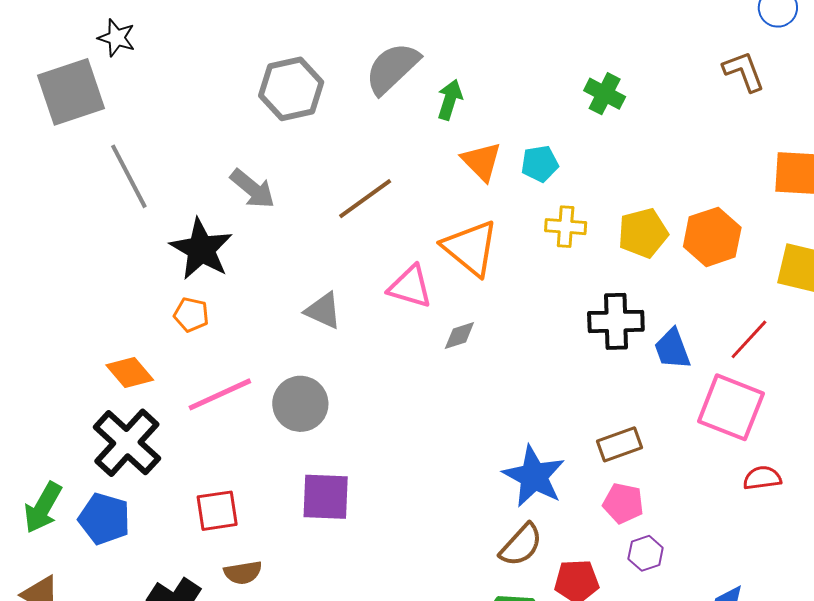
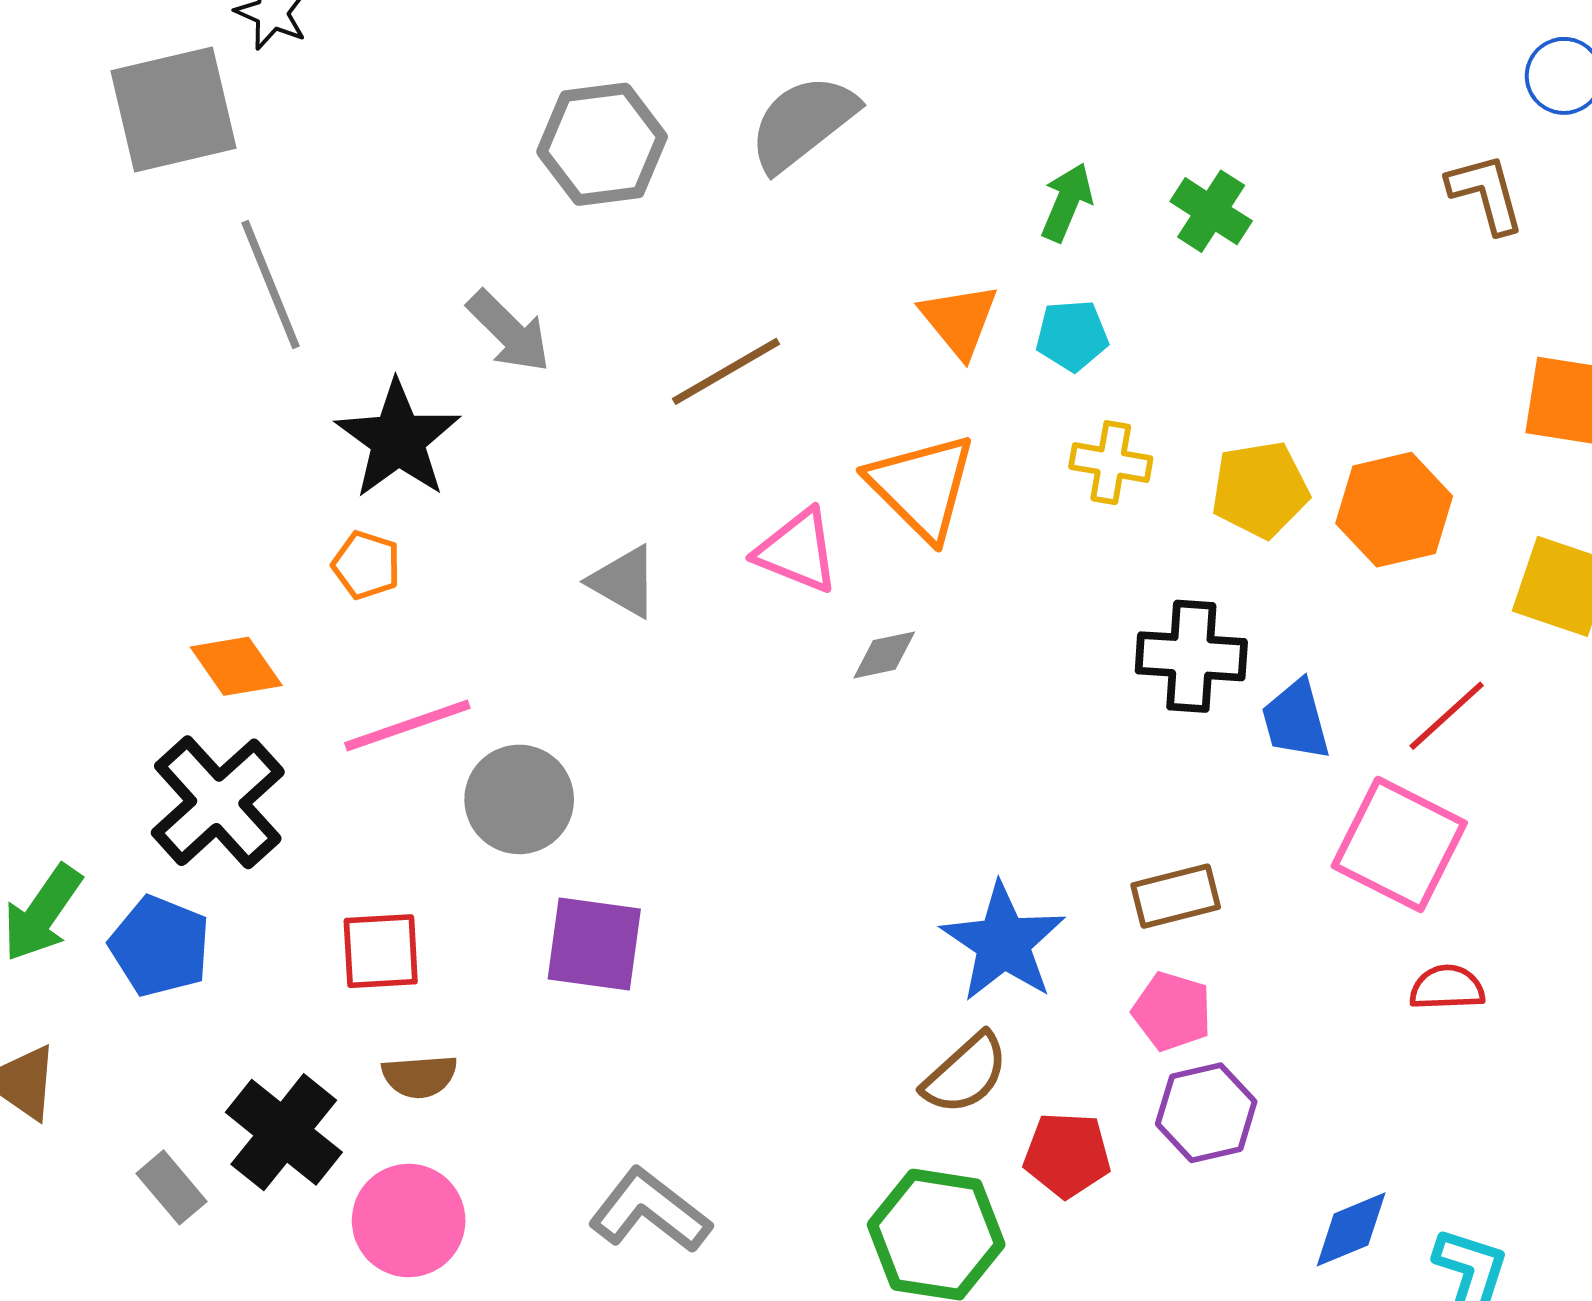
green arrow: (450, 100) -> (1067, 202), moved
gray circle: (300, 404) -> (519, 799), moved
purple hexagon: (646, 553) -> (1206, 1113), size x1.4

